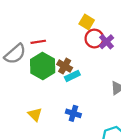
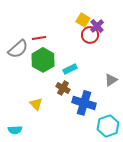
purple cross: (106, 42) -> (97, 26), moved
brown cross: (65, 66) -> (63, 88), moved
blue cross: (73, 113) -> (84, 103), moved, size x1.6

